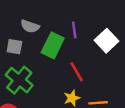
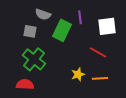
white square: (106, 41) -> (107, 26), turned 36
red line: (77, 72) -> (98, 52), moved, turned -30

